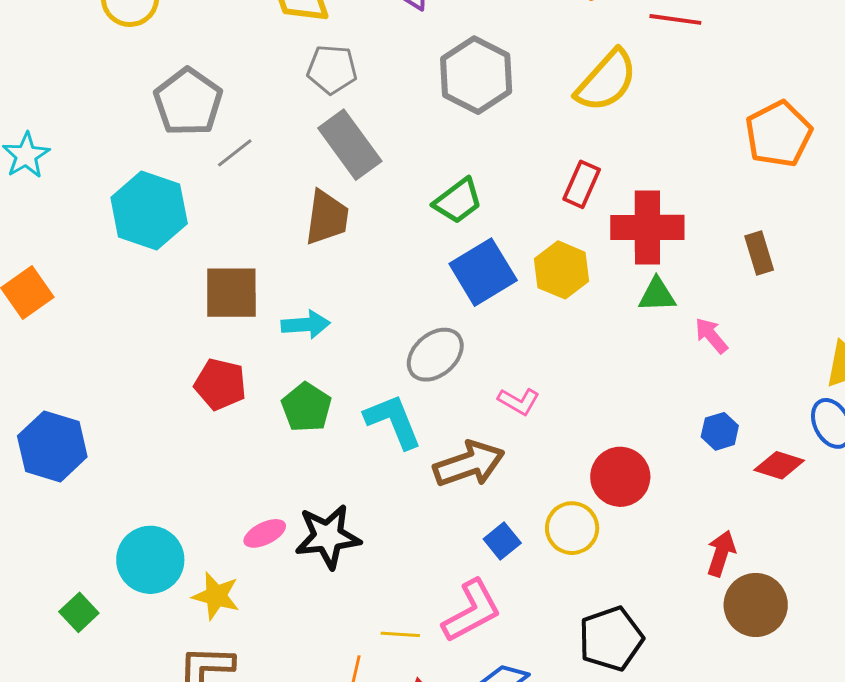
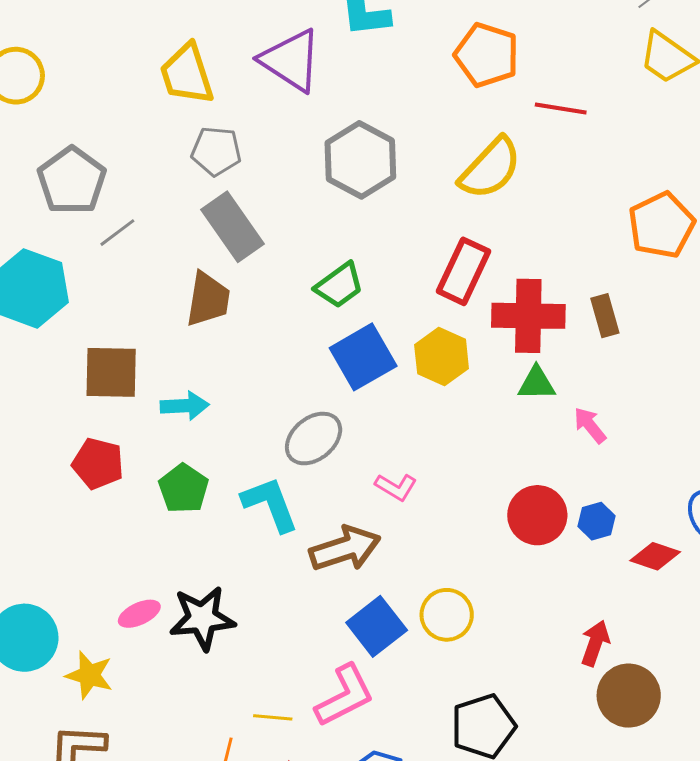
red rectangle: (582, 184) -> (464, 271), size x1.4
brown rectangle: (759, 253) -> (605, 316), moved
red circle: (620, 477) -> (537, 515), moved
blue square: (502, 541) -> (377, 626), size x1.6

